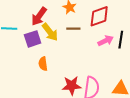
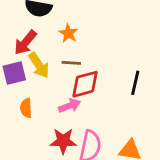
red diamond: (99, 16) -> (85, 84), moved
pink arrow: (106, 41) -> (69, 106), moved

